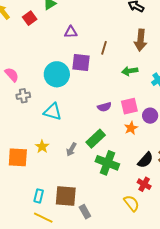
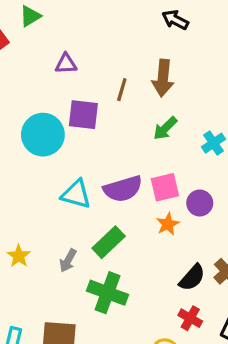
brown arrow: (141, 40) -> (163, 78), moved
green arrow: (130, 71) -> (165, 128), turned -35
purple semicircle: (104, 107) -> (123, 189), size x1.6
cyan triangle: (53, 112) -> (76, 194), moved
green cross: (107, 163) -> (107, 293), moved

